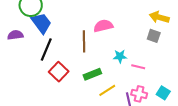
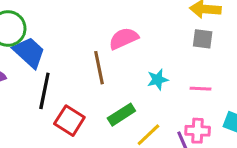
pink line: (138, 67) -> (200, 89), moved

